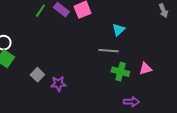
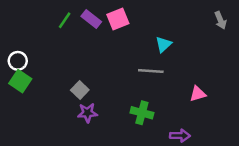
green cross: (120, 72) -> (142, 113), moved
gray square: (37, 75) -> (80, 90), moved

